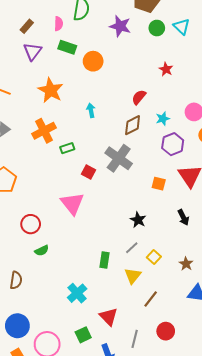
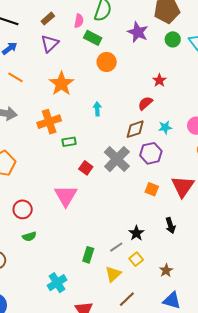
green rectangle: (67, 47) -> (93, 38), moved
red star: (166, 69) -> (159, 80), moved
purple hexagon: (173, 144) -> (151, 153), moved
black star: (138, 220) -> (136, 233), moved

